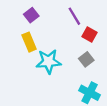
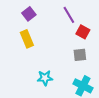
gray square: (86, 59) -> (80, 55), turned 32
cyan star: (49, 61) -> (45, 78), moved, size x0.7

